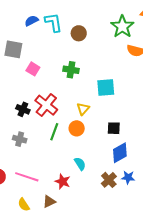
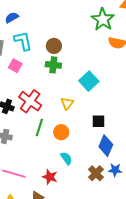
cyan L-shape: (53, 22) -> (23, 41), moved
brown circle: (79, 33) -> (54, 46), moved
cyan square: (106, 87) -> (89, 81), turned -36
orange circle: (77, 128) -> (61, 132), moved
blue diamond: (120, 153) -> (106, 146), turned -35

